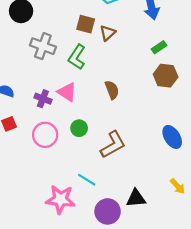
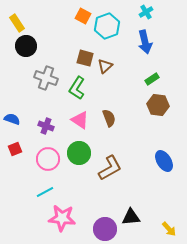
pink triangle: (67, 92) -> (80, 120), moved
green circle: (79, 128) -> (79, 153), size x1.5
cyan line: (87, 180) -> (45, 192), moved, turned -60
yellow arrow: (178, 186) -> (169, 229), moved

